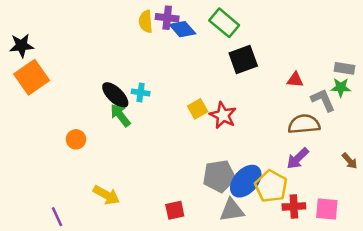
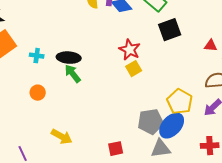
cyan cross: (141, 92) -> (37, 56), moved
black ellipse: (115, 95) -> (69, 58), turned -40
red star: (223, 115) -> (130, 50), moved
yellow pentagon: (271, 186) -> (180, 102), moved

